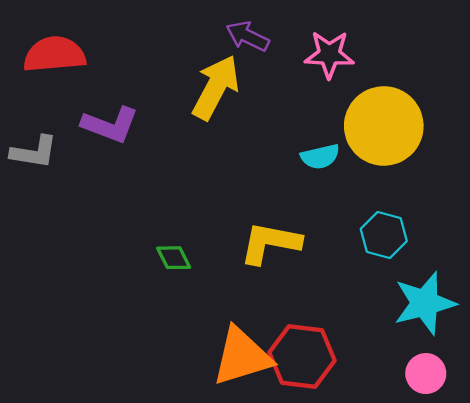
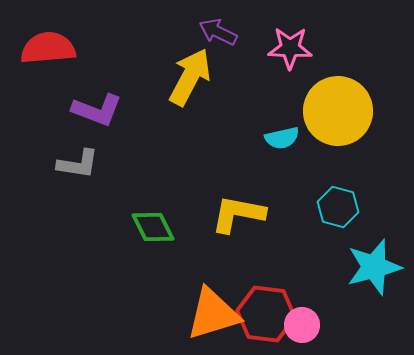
gray L-shape: (34, 152) -> (78, 164), moved
green diamond: (174, 258) -> (153, 227), size x1.4
pink circle: (426, 374) -> (302, 325), moved

